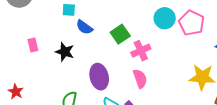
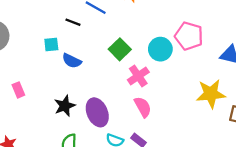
cyan circle: (165, 18) -> (160, 49), moved
green square: (120, 34) -> (120, 49), moved
black star: (65, 52) -> (65, 106), moved, turned -30

